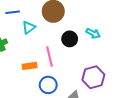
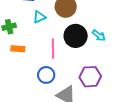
black circle: (70, 39) -> (76, 36), size x1.5
orange rectangle: (30, 66) -> (18, 49), moved

